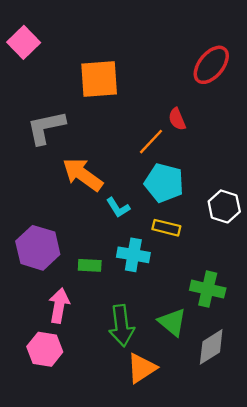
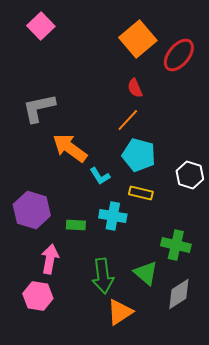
pink square: (24, 42) -> (41, 26), moved
orange square: (99, 79) -> (138, 39), moved, turned -36
red semicircle: (177, 119) -> (135, 88), moved

